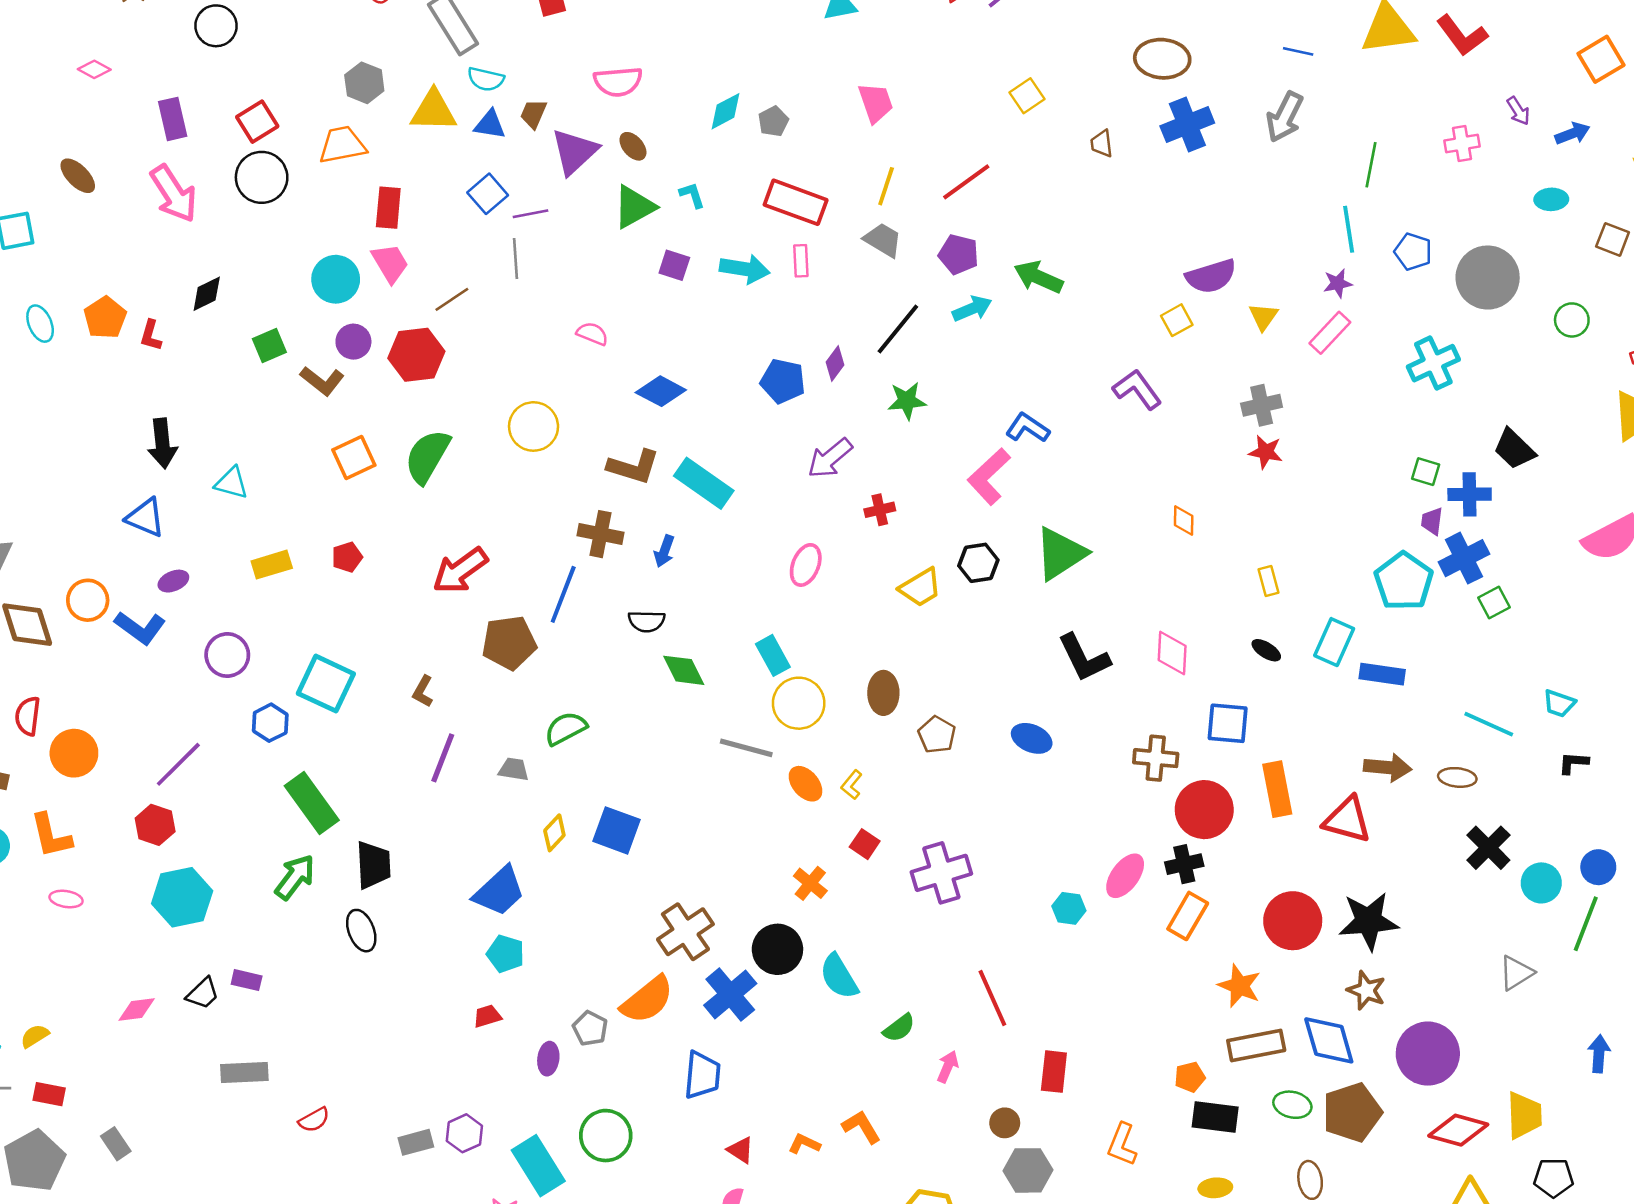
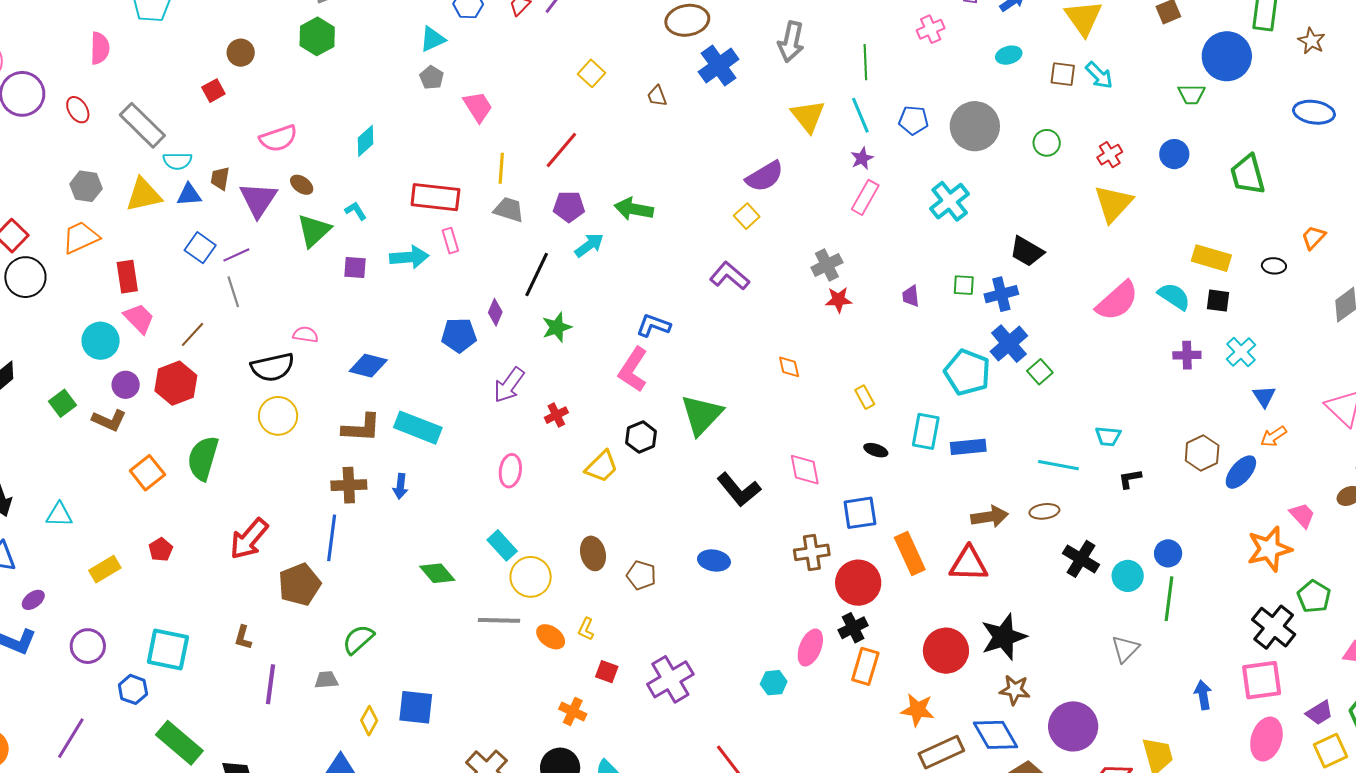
gray pentagon: (773, 121) -> (432, 78), moved
yellow triangle: (1263, 317) -> (808, 116), moved, size x1.5
purple trapezoid: (1432, 521) -> (911, 296), moved
black semicircle: (647, 621) -> (273, 367), moved, size x1.5

